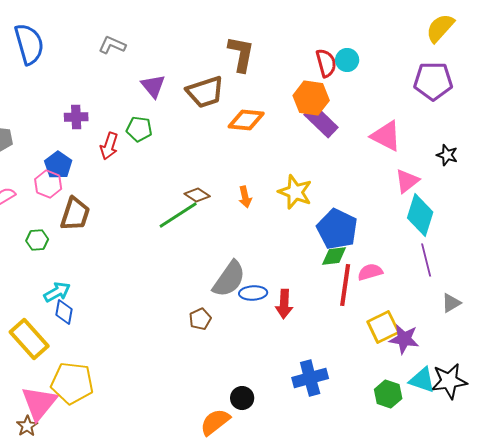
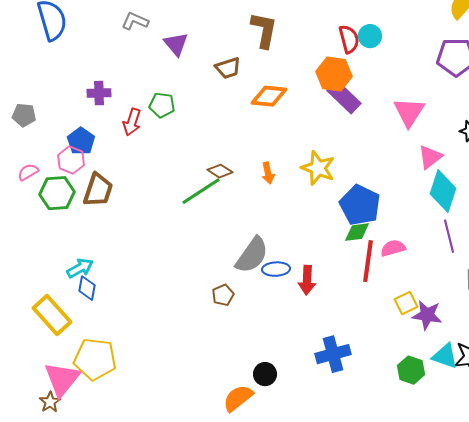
purple triangle: (153, 86) -> (176, 44), moved
brown trapezoid: (205, 92) -> (228, 68), size x0.7
pink triangle: (386, 136) -> (409, 112), turned 36
green hexagon: (37, 240) -> (57, 193), moved, size x1.6
yellow square: (383, 327) -> (406, 303), size x0.7

